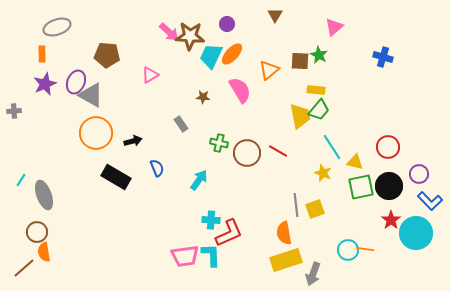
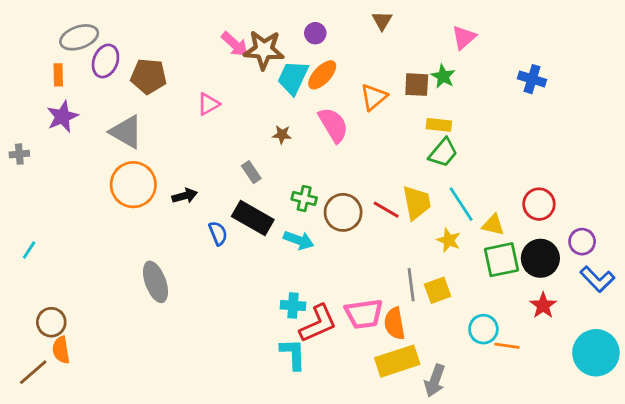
purple ellipse: (76, 82) -> (105, 61), moved
yellow trapezoid: (300, 116) -> (417, 203), moved
black rectangle: (116, 177) -> (253, 218), moved
cyan arrow: (199, 180) -> (299, 240), moved, turned 75
gray ellipse: (44, 195) -> (155, 282), moved
cyan circle: (416, 233) -> (596, 353), moved
cyan circle: (348, 250) -> (483, 329), moved
pink trapezoid: (185, 256) -> (364, 314), moved

